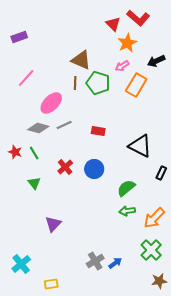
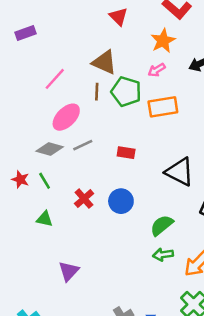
red triangle: (113, 24) -> (118, 16), moved
pink line: (26, 78) -> (55, 79), moved
orange rectangle: (136, 85) -> (163, 107), moved, turned 50
green triangle: (34, 183) -> (45, 219), turned -40

